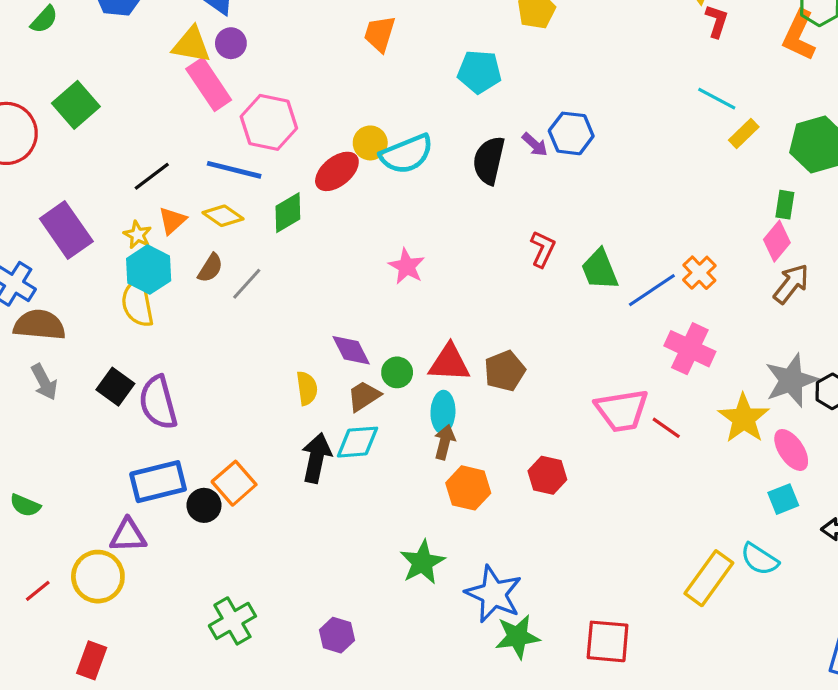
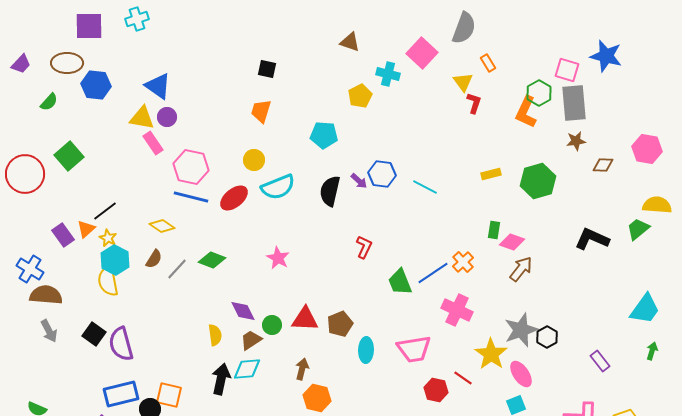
pink rectangle: (209, 84) -> (153, 143), size x0.7
cyan line: (717, 99) -> (425, 187), moved
yellow rectangle: (744, 133) -> (491, 174), turned 30
yellow circle: (370, 143) -> (254, 160), moved
blue line: (234, 170) -> (191, 197), moved
black line: (152, 176) -> (105, 211), moved
green rectangle: (785, 205) -> (494, 230), moved
green diamond: (288, 213) -> (212, 260), moved, turned 52
orange triangle: (172, 220) -> (86, 229), moved
purple rectangle: (66, 230) -> (63, 235), size x0.7
pink diamond: (777, 241) -> (512, 242), turned 70
green trapezoid: (600, 270) -> (400, 282), moved
cyan ellipse: (443, 412) -> (366, 350), moved
red line: (666, 428) -> (463, 378), moved
red hexagon: (547, 475) -> (436, 390), moved
orange square: (234, 483) -> (169, 395), turned -36

